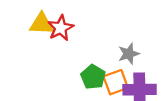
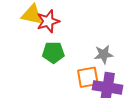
green pentagon: (93, 77) -> (53, 52), moved, turned 30

